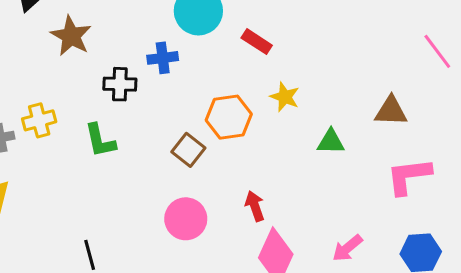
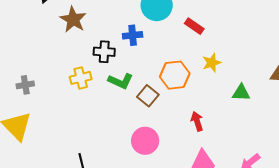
yellow star: (285, 97) -> (212, 63), turned 30
yellow cross: (39, 120) -> (81, 78), moved
green L-shape: (100, 141) -> (121, 81), moved, turned -55
red arrow: (255, 206) -> (197, 121), moved

